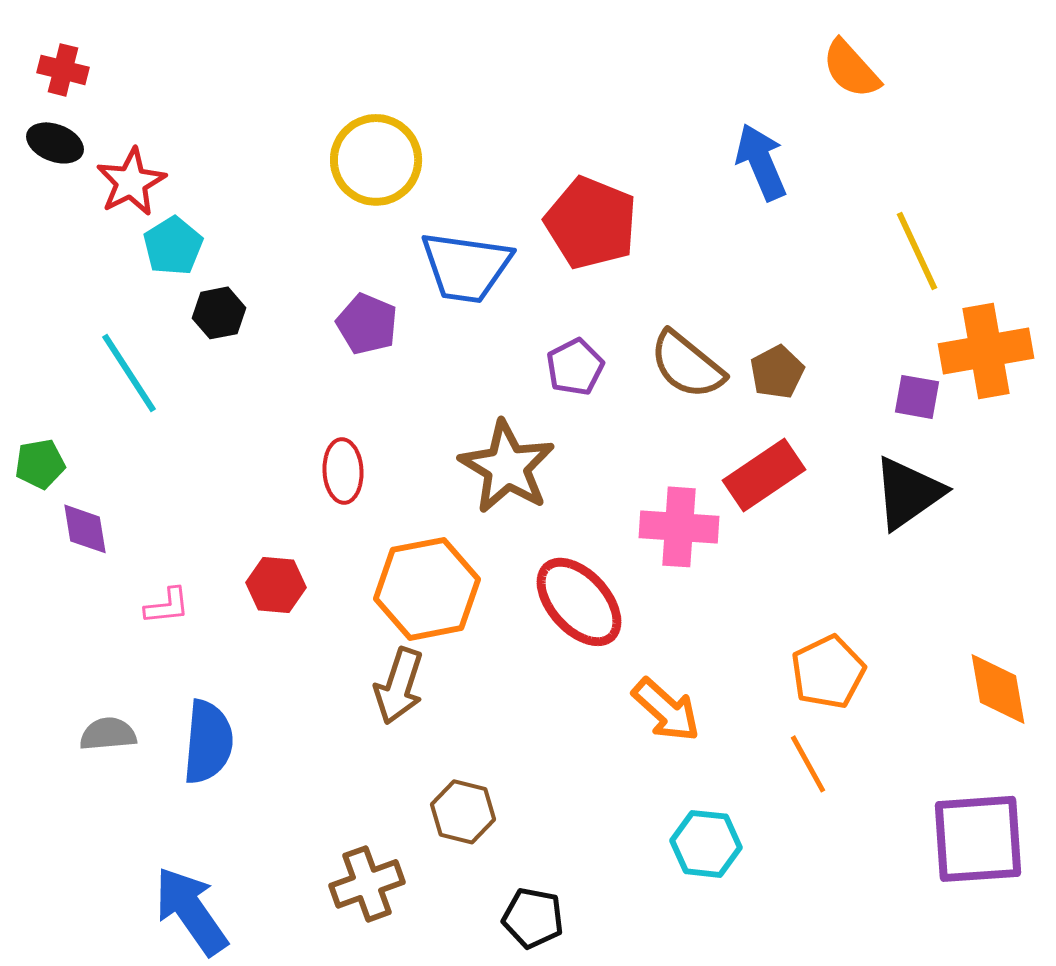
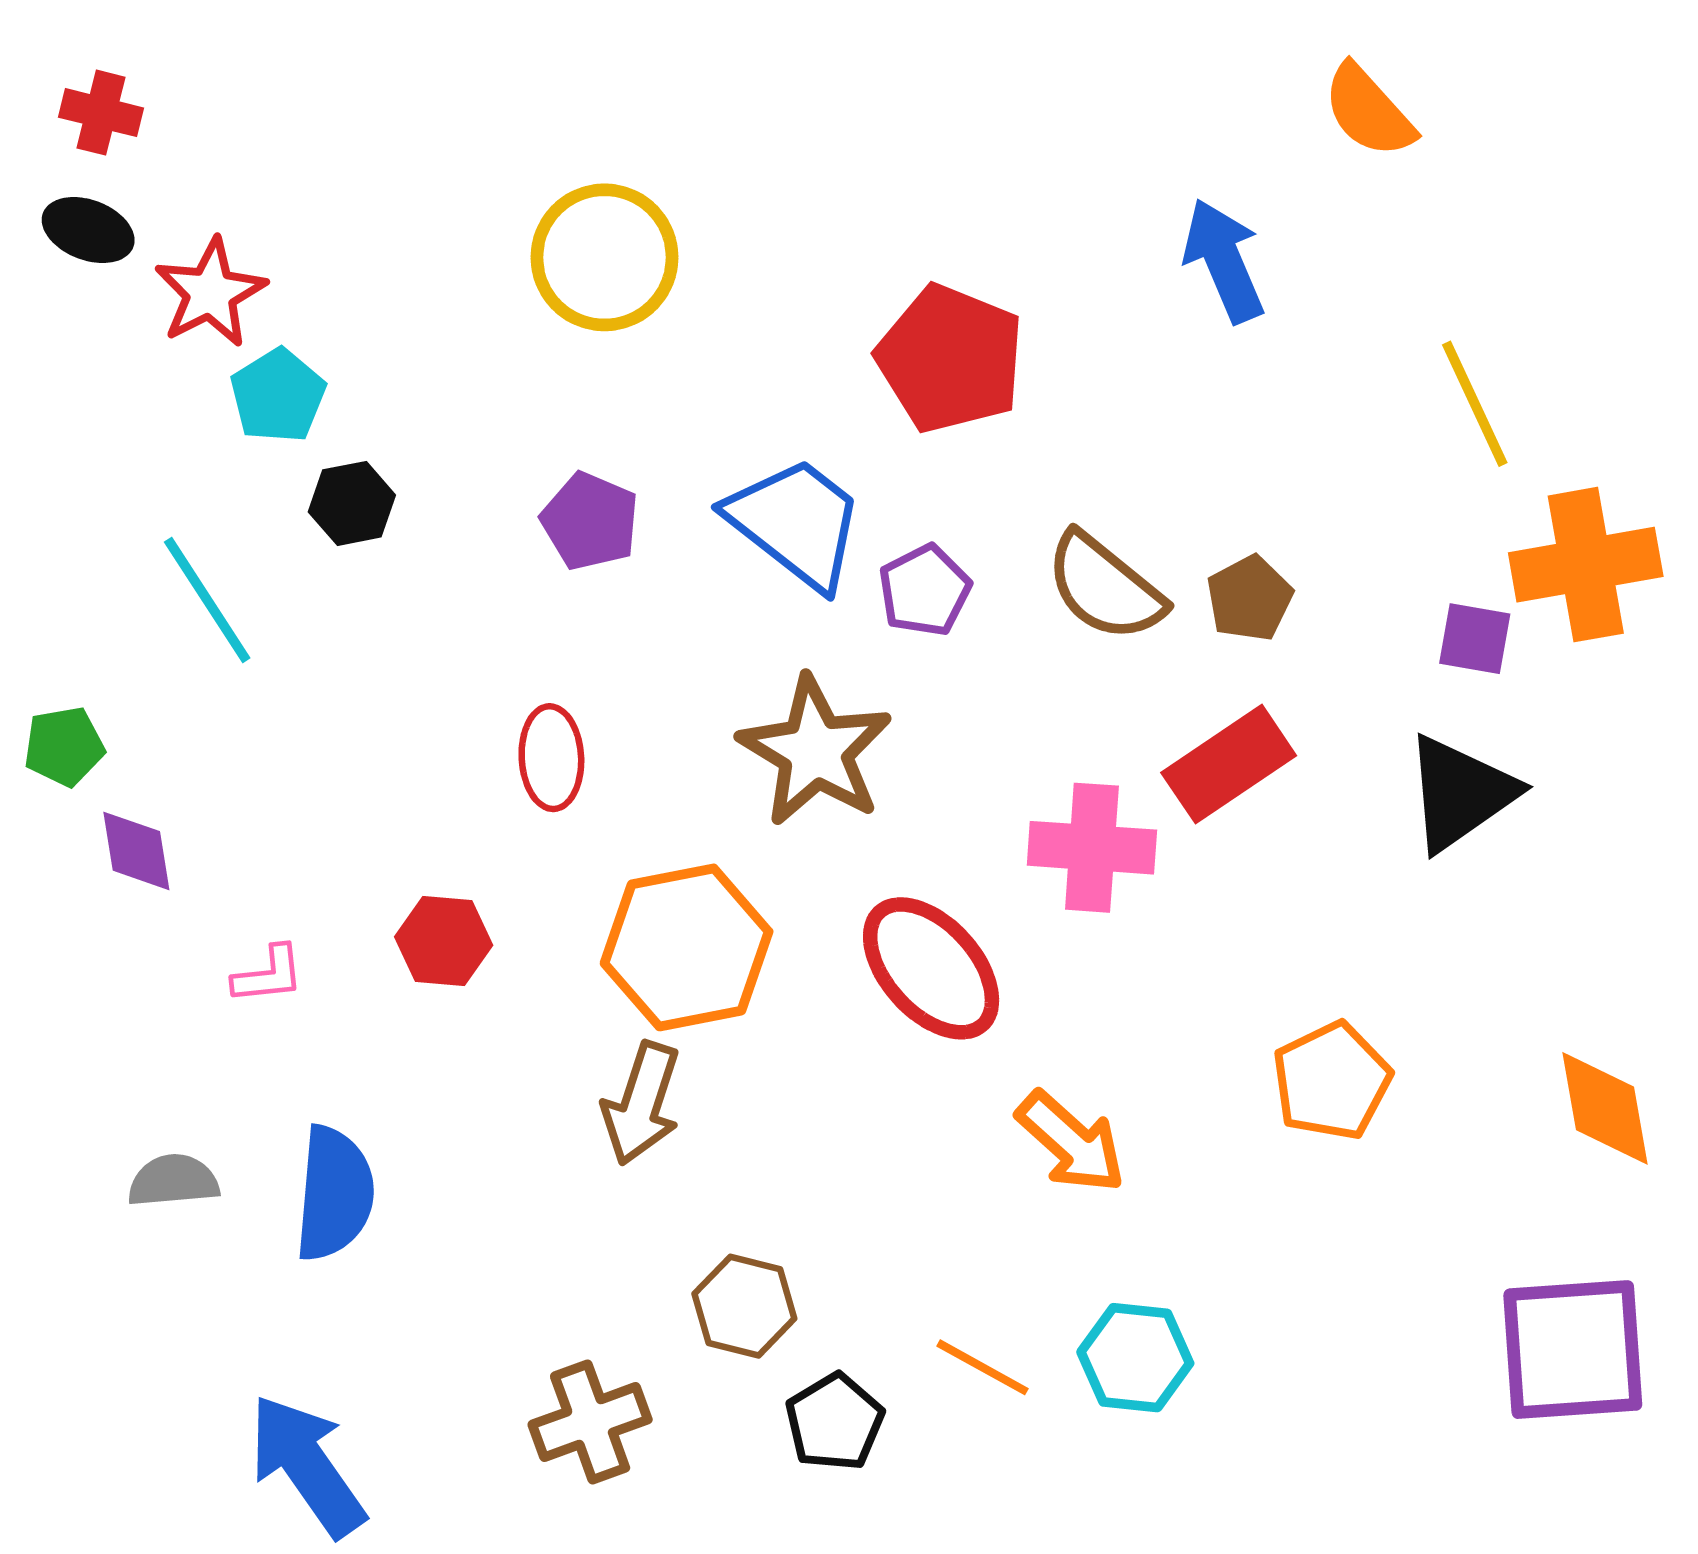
blue trapezoid: (466, 267) -> (796, 523), moved, turned -150
orange line: (808, 764) -> (983, 1367), moved, turned -32
black pentagon: (533, 918) -> (835, 1422), moved, turned 30

